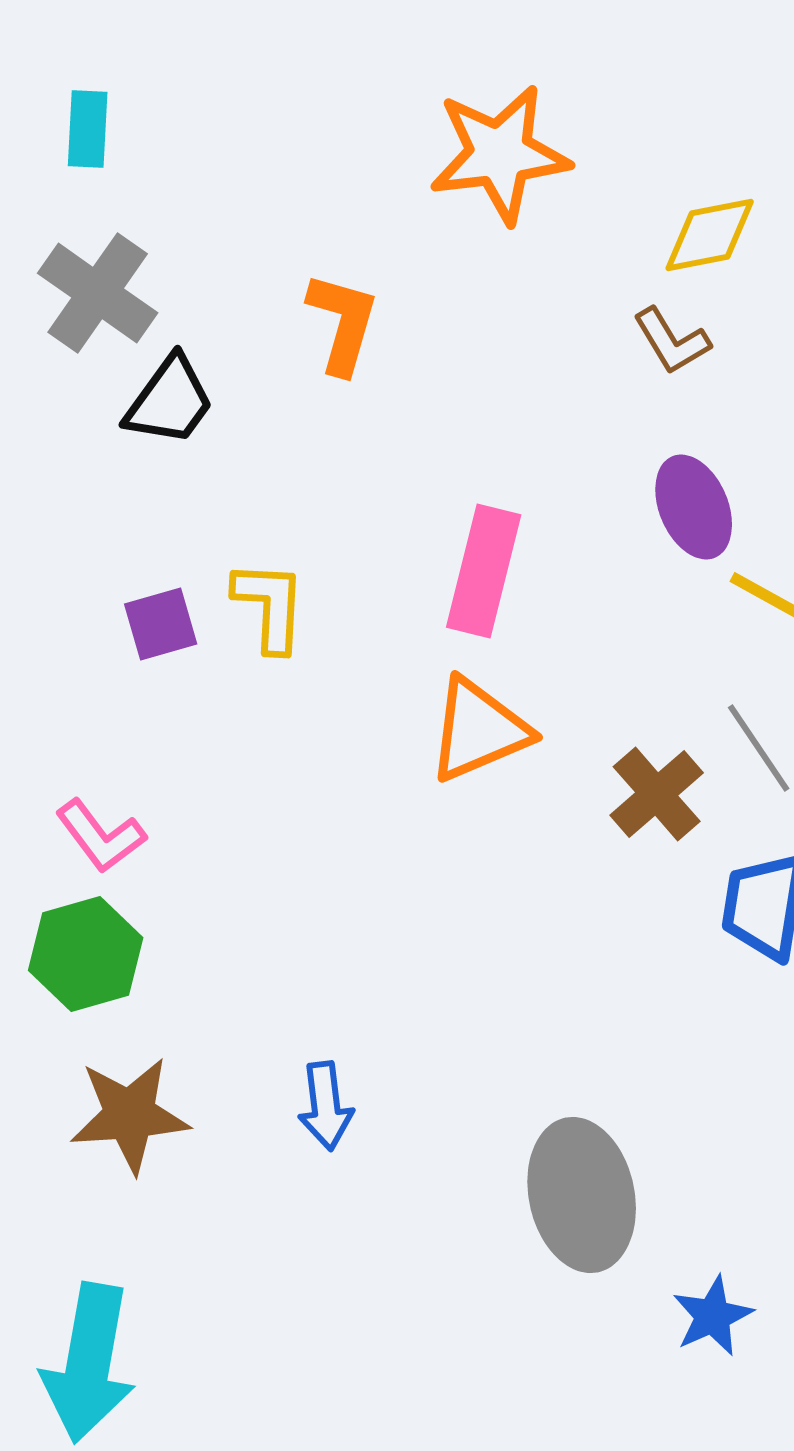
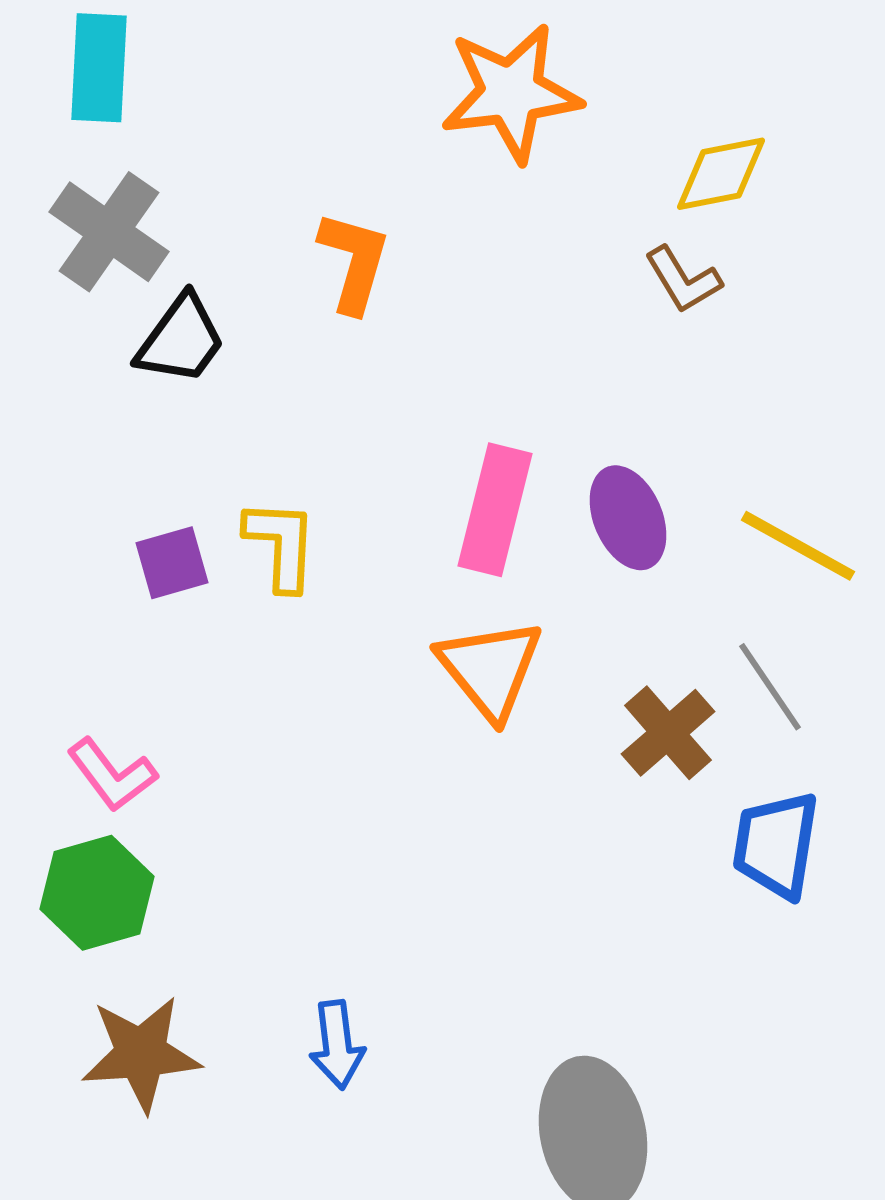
cyan rectangle: (88, 129) -> (99, 68), size x1.4
purple ellipse: (694, 507) -> (628, 518), moved
orange triangle: (479, 730) -> (490, 669), turned -46

